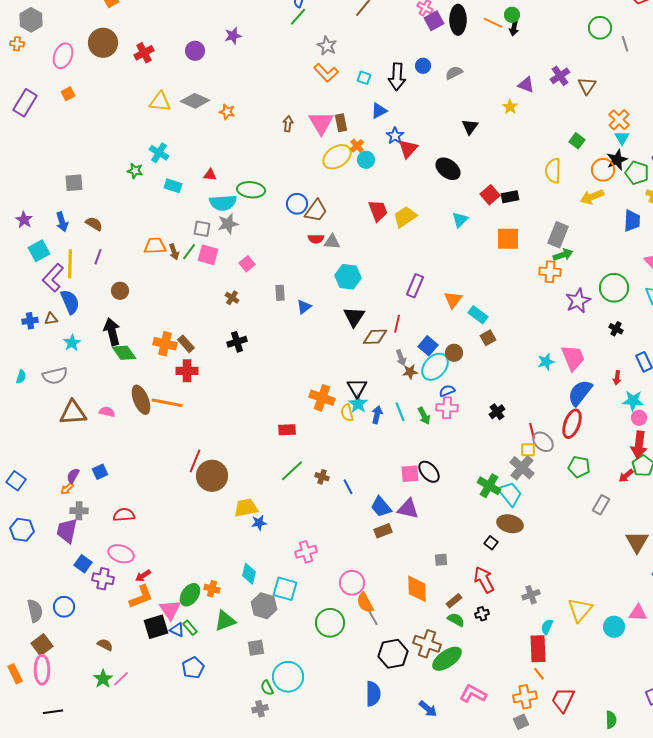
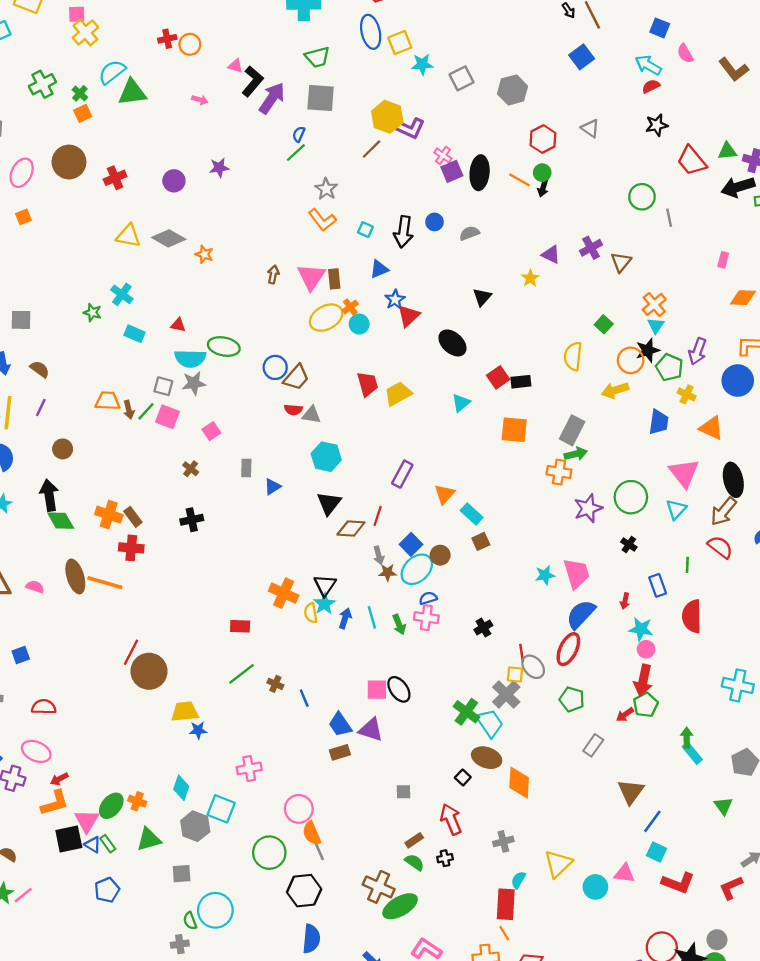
orange diamond: (417, 589) -> (519, 783), moved
black hexagon: (393, 654) -> (304, 891), moved

